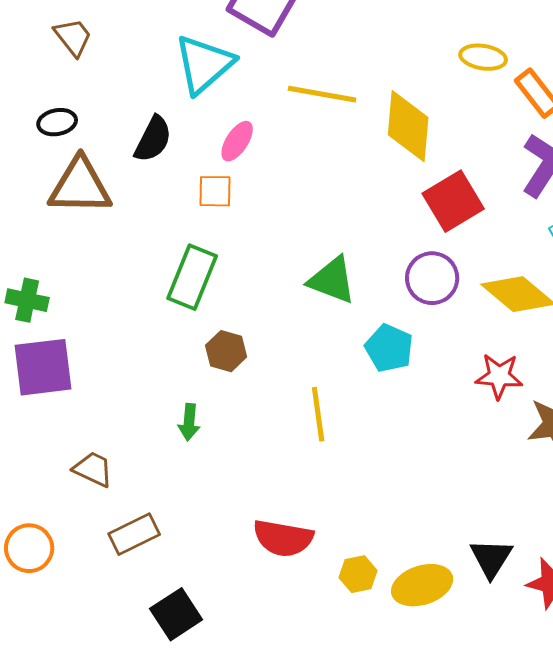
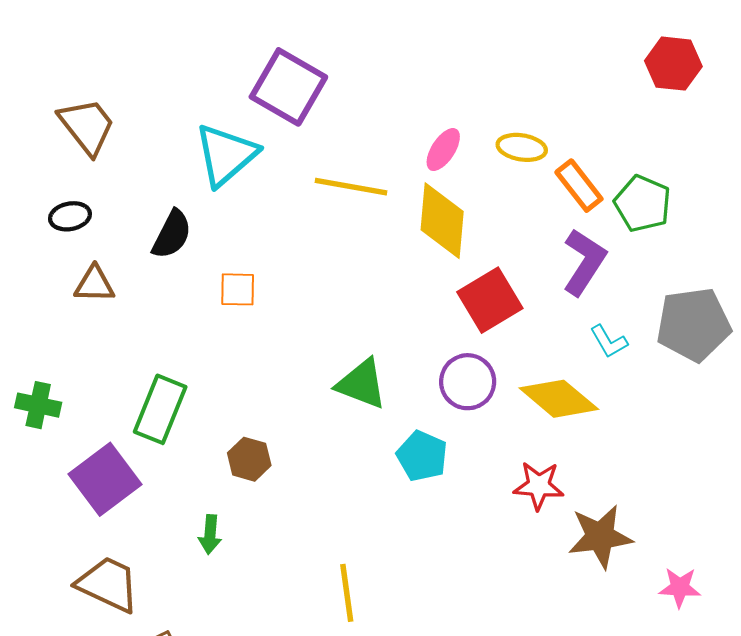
brown trapezoid: (73, 37) -> (87, 126), size x1.4
pink ellipse: (237, 141) -> (443, 150), moved
brown triangle: (80, 186) -> (94, 284), size x0.6
green rectangle: (192, 277) -> (160, 409), moved
purple square: (43, 367) -> (105, 479), moved, turned -30
yellow line: (318, 414) -> (347, 593), moved
brown trapezoid: (93, 469) -> (108, 584), size x1.5

